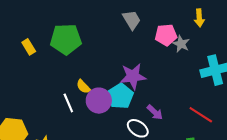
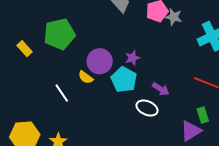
purple star: (133, 76) -> (132, 58), size x0.6
purple circle: (99, 101) -> (100, 61), moved
white line: (68, 103) -> (62, 93), moved

